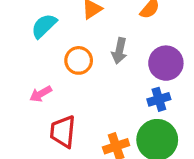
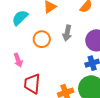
pink arrow: (41, 94) -> (18, 60), turned -80

